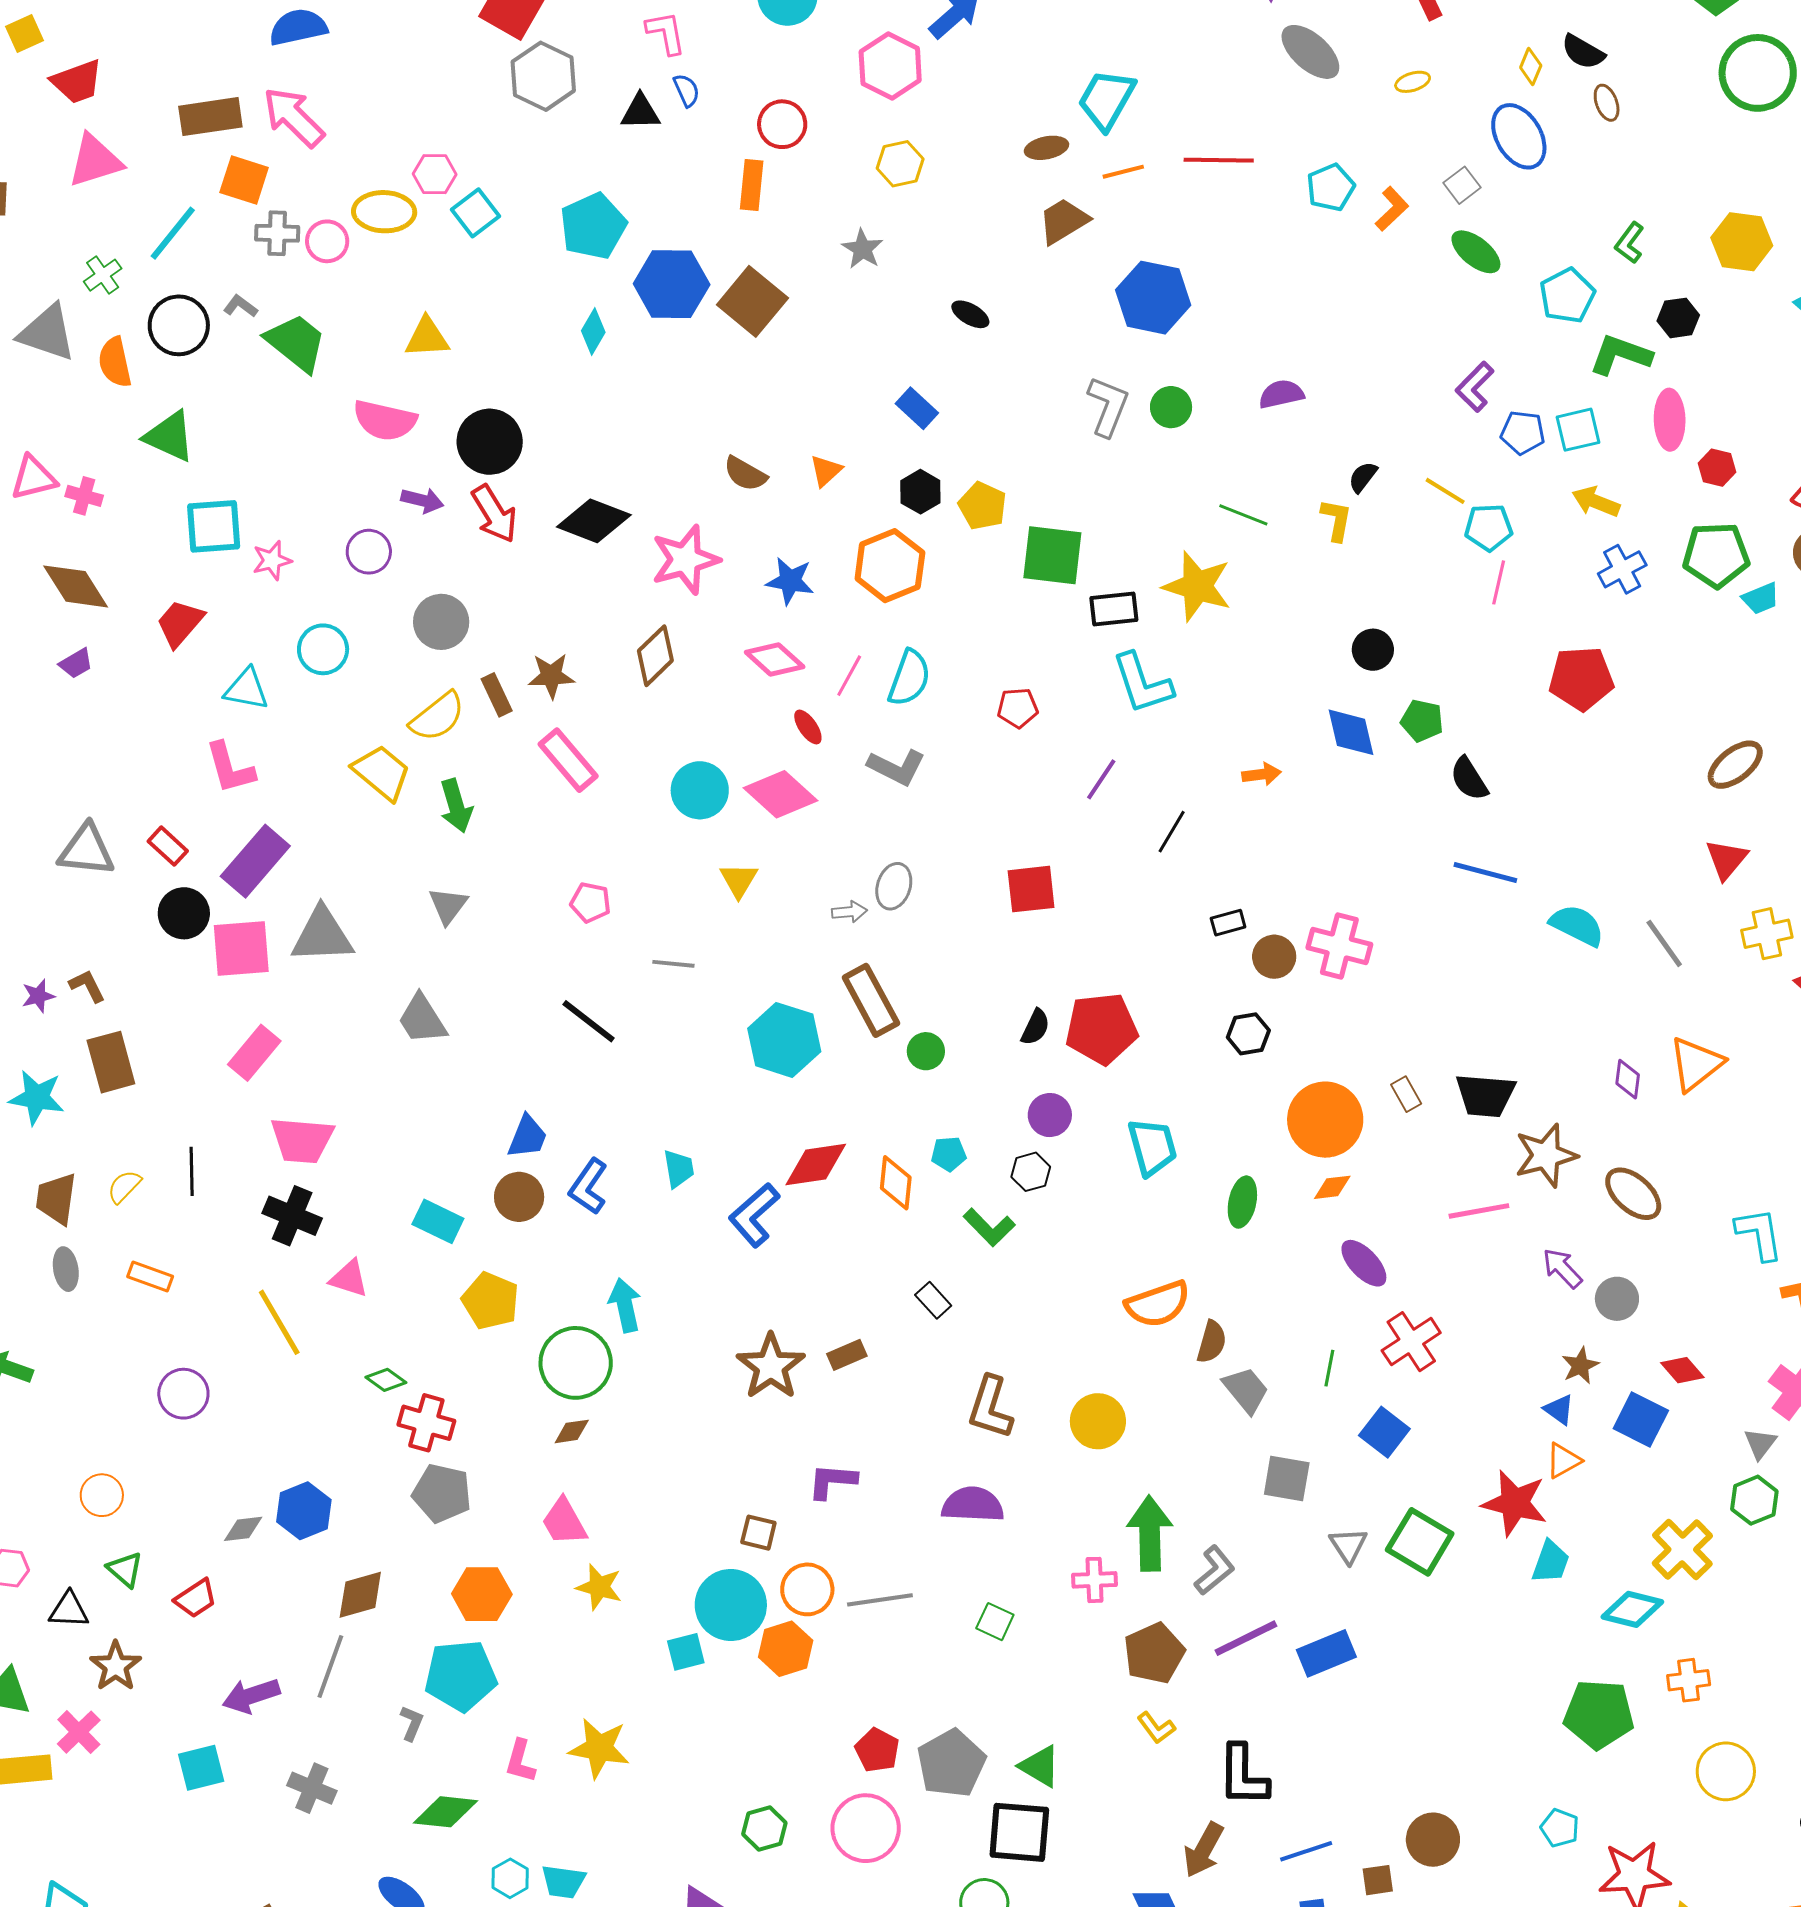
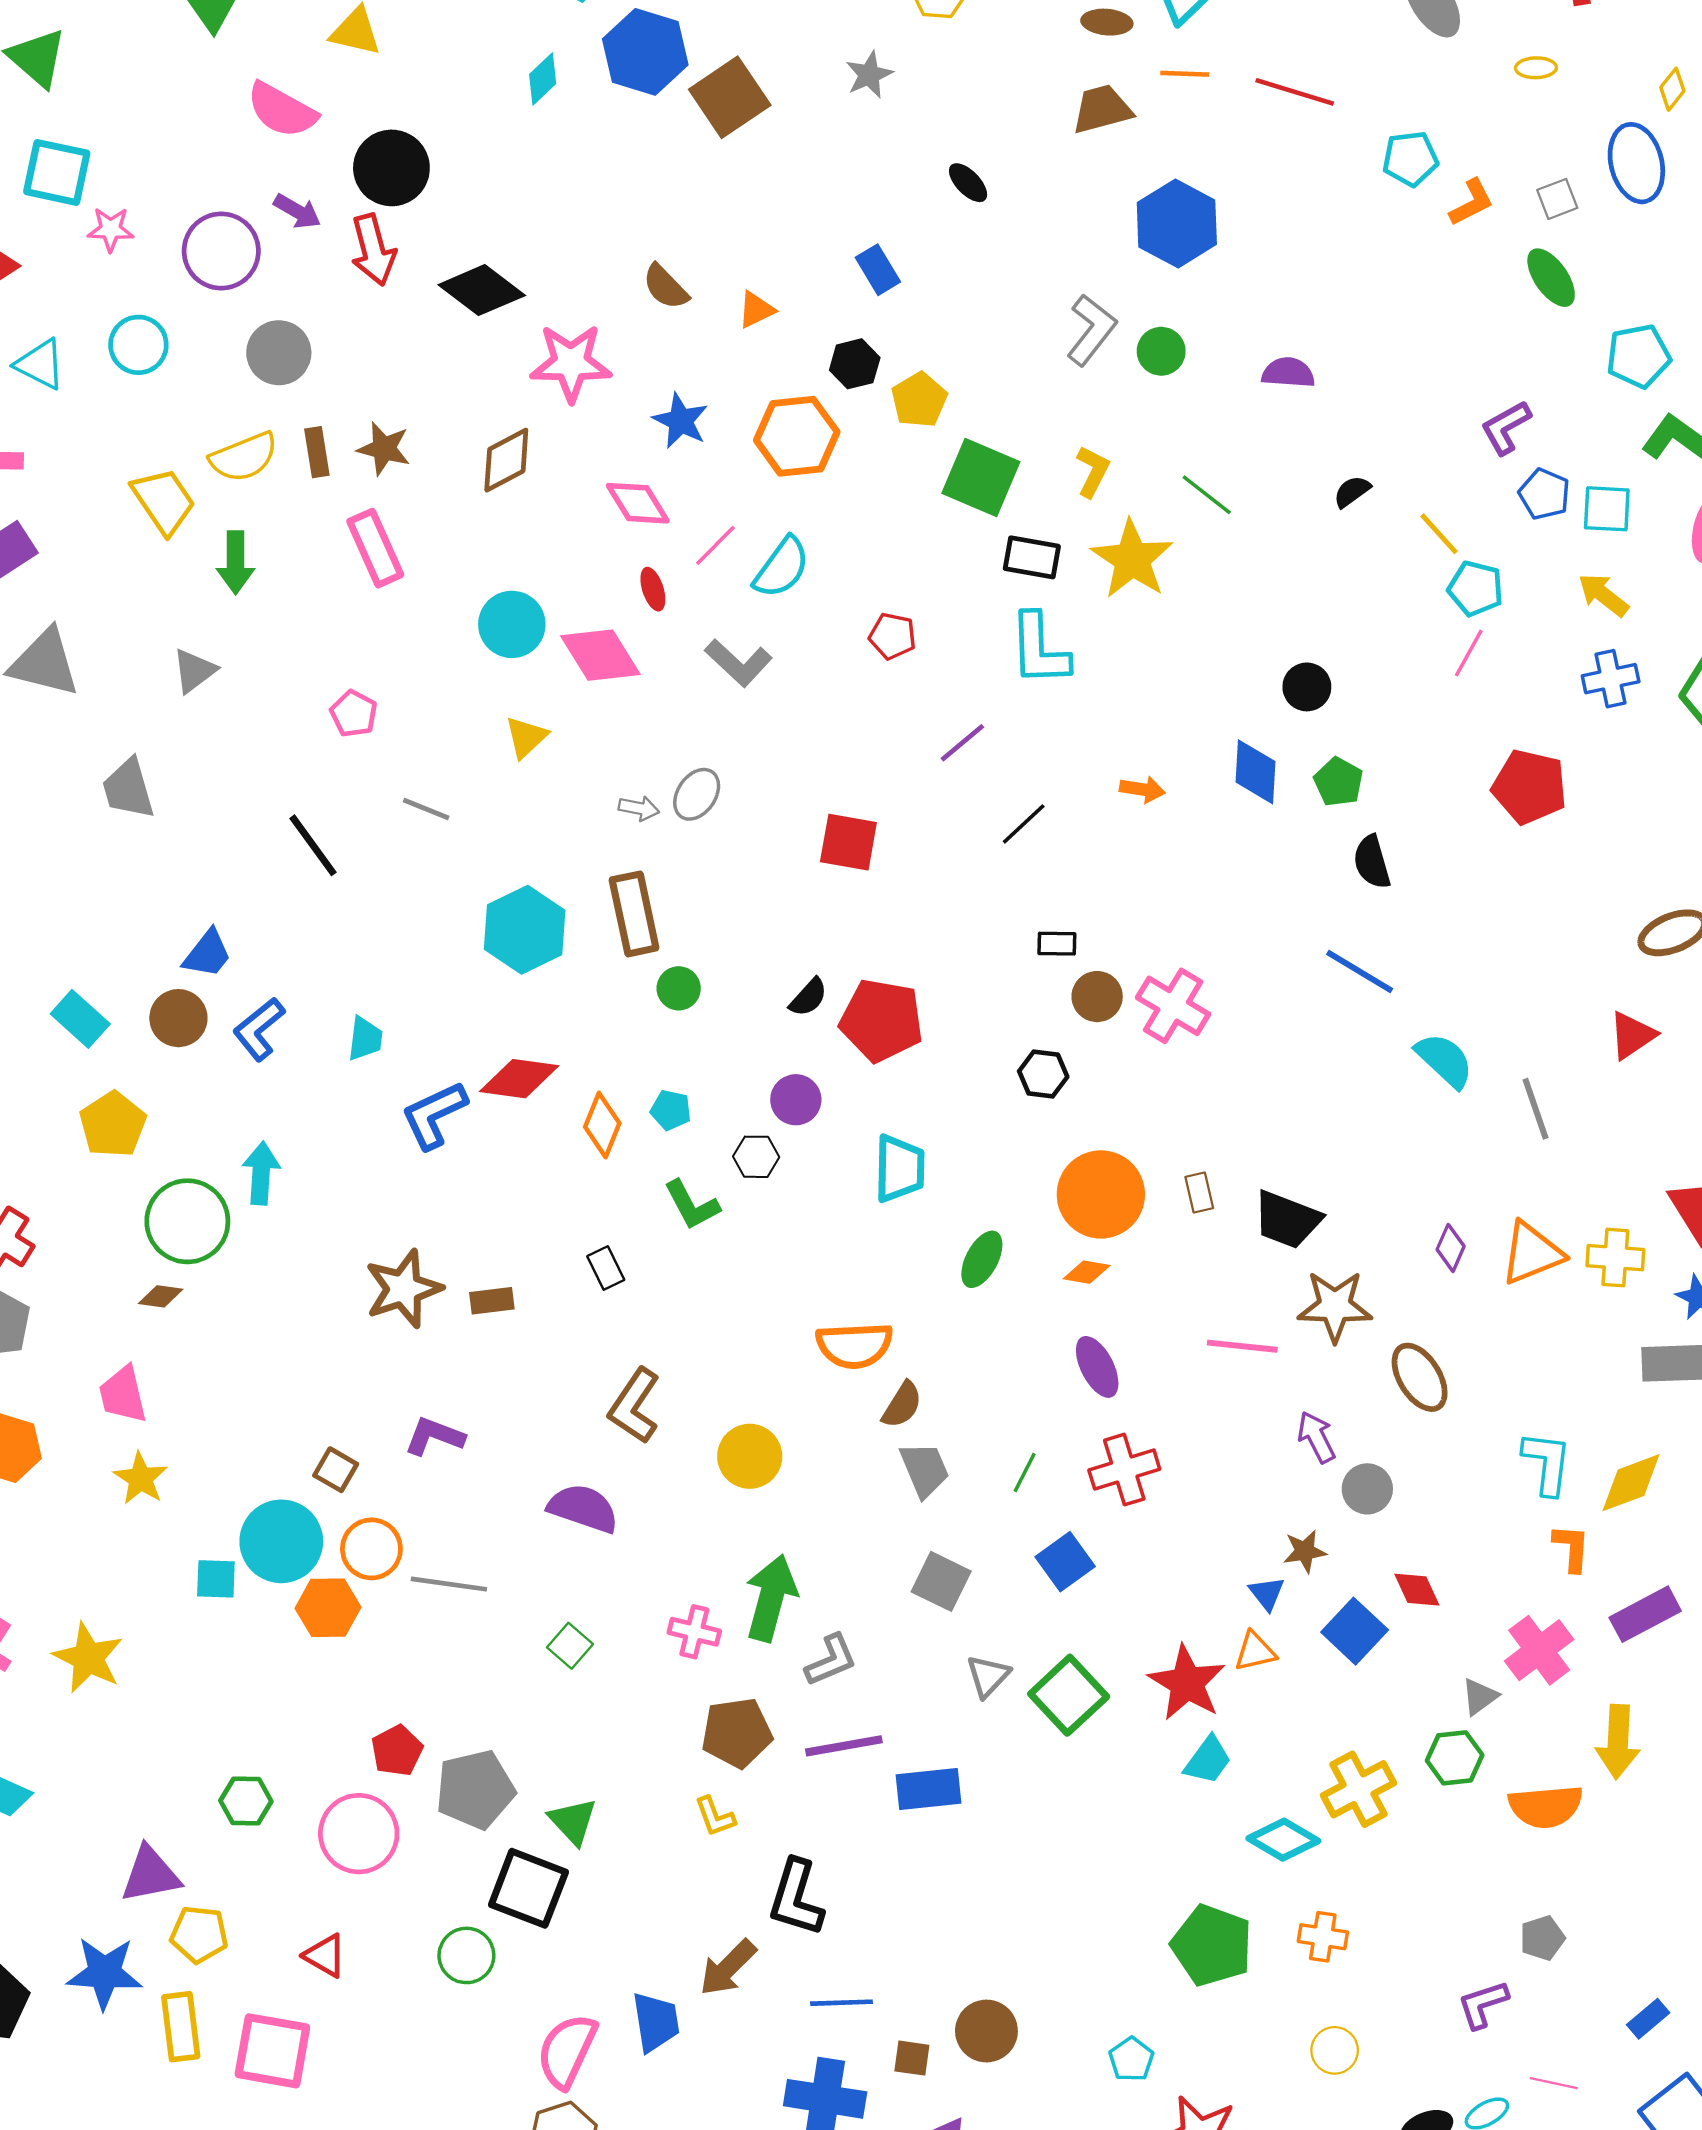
yellow L-shape: (1336, 520) -> (1093, 471), moved
purple circle: (369, 552) -> (221, 251), size x1.5
yellow cross: (1767, 934) -> (1615, 1258), moved
yellow circle: (1726, 1771) -> (1335, 2050), size x0.7

